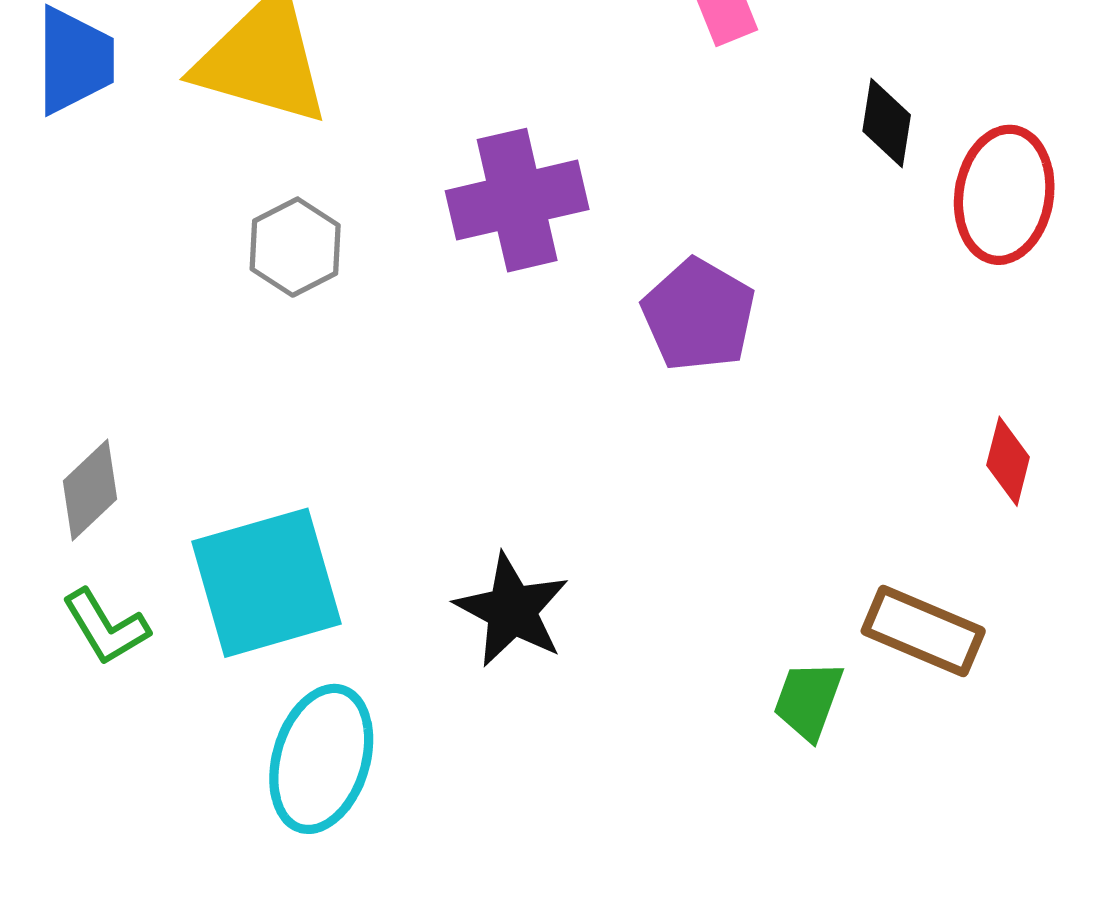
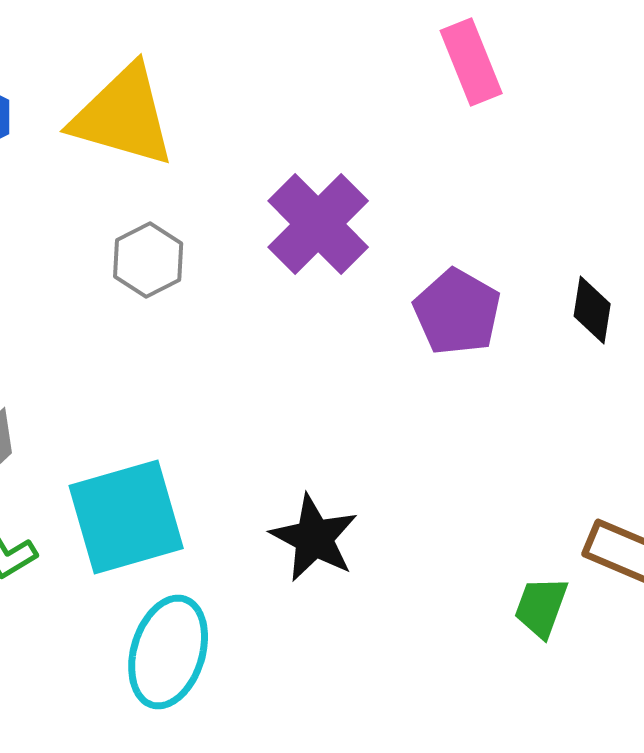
black diamond: (887, 123) -> (592, 310), moved
purple cross: (517, 200) -> (318, 224), turned -32

